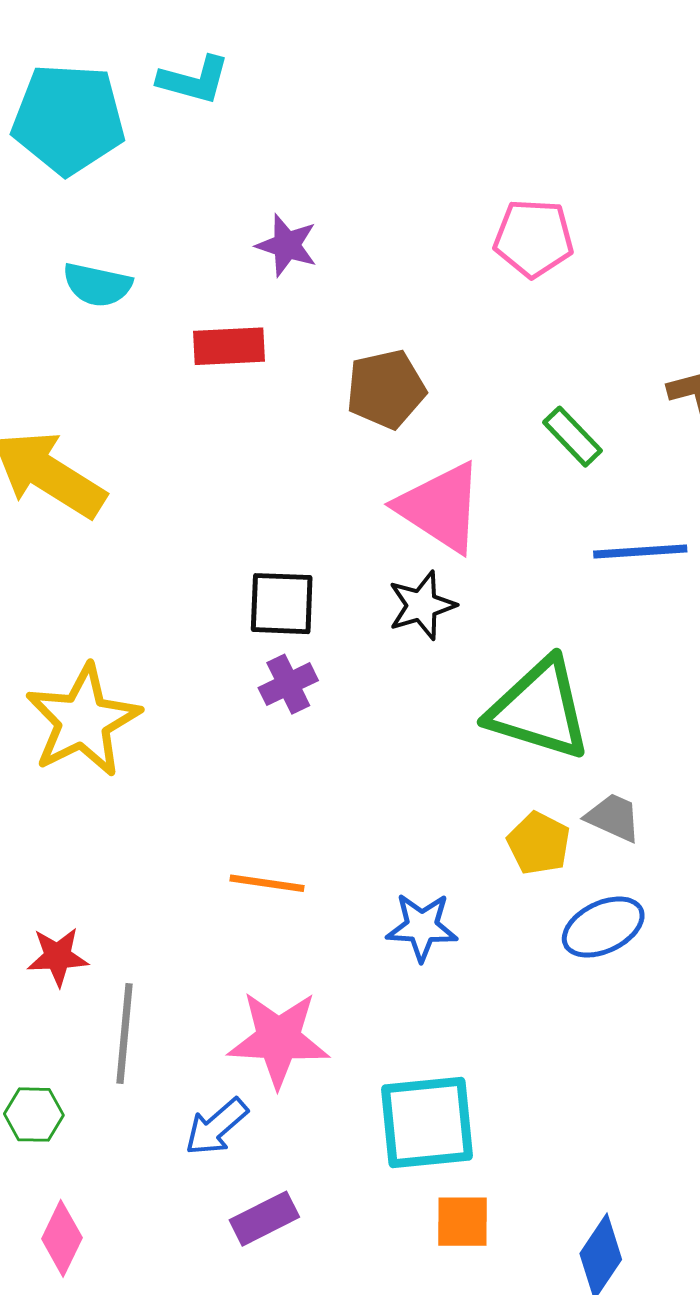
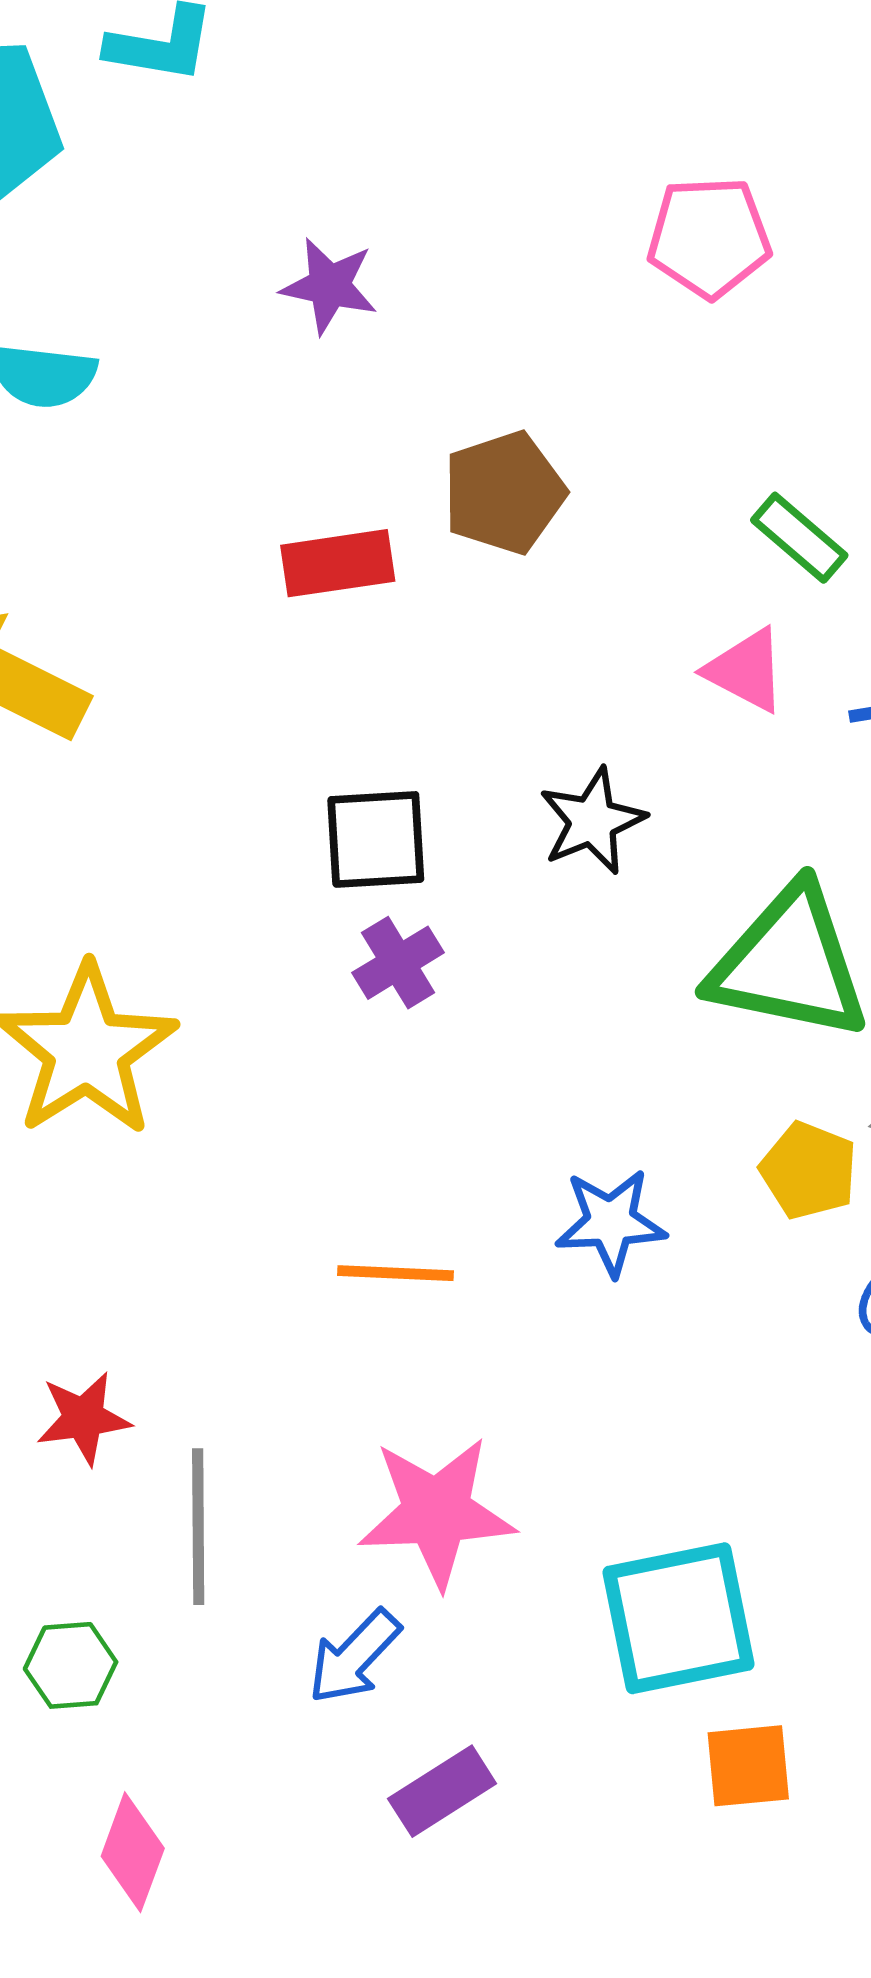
red rectangle: (229, 346) -> (338, 563), moved
pink triangle: (440, 507) -> (746, 670), moved, size x0.6
blue star: (422, 927) -> (611, 1222), moved

